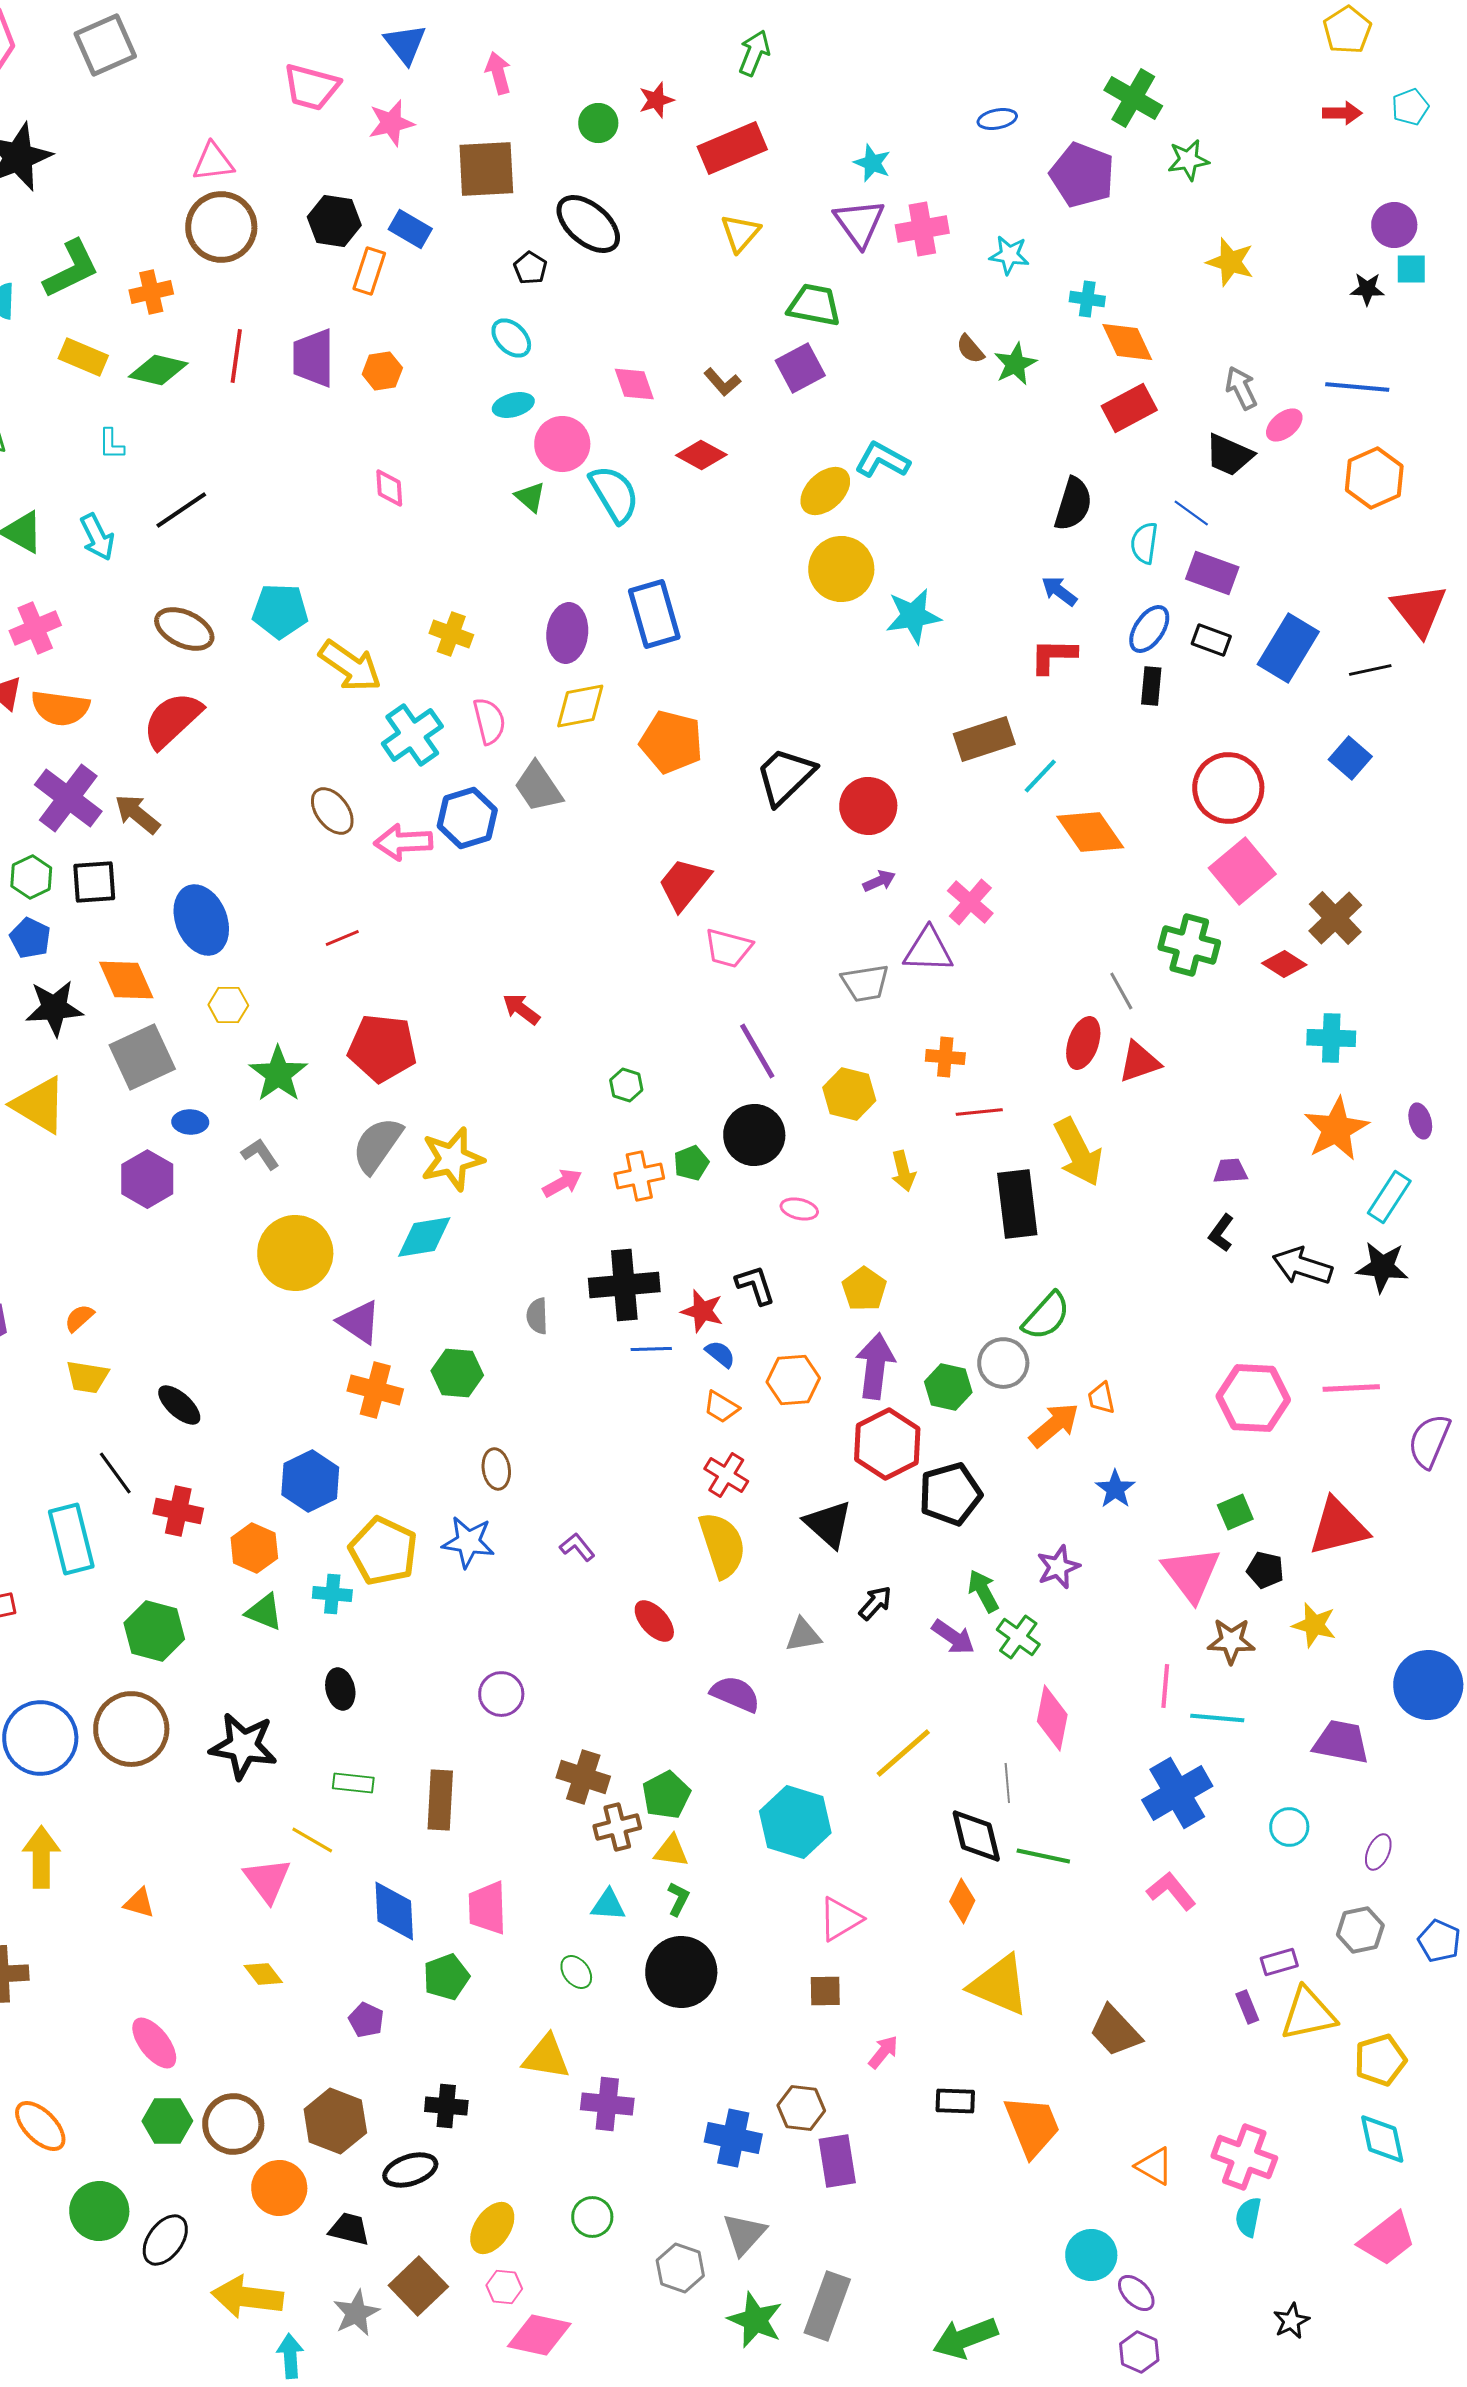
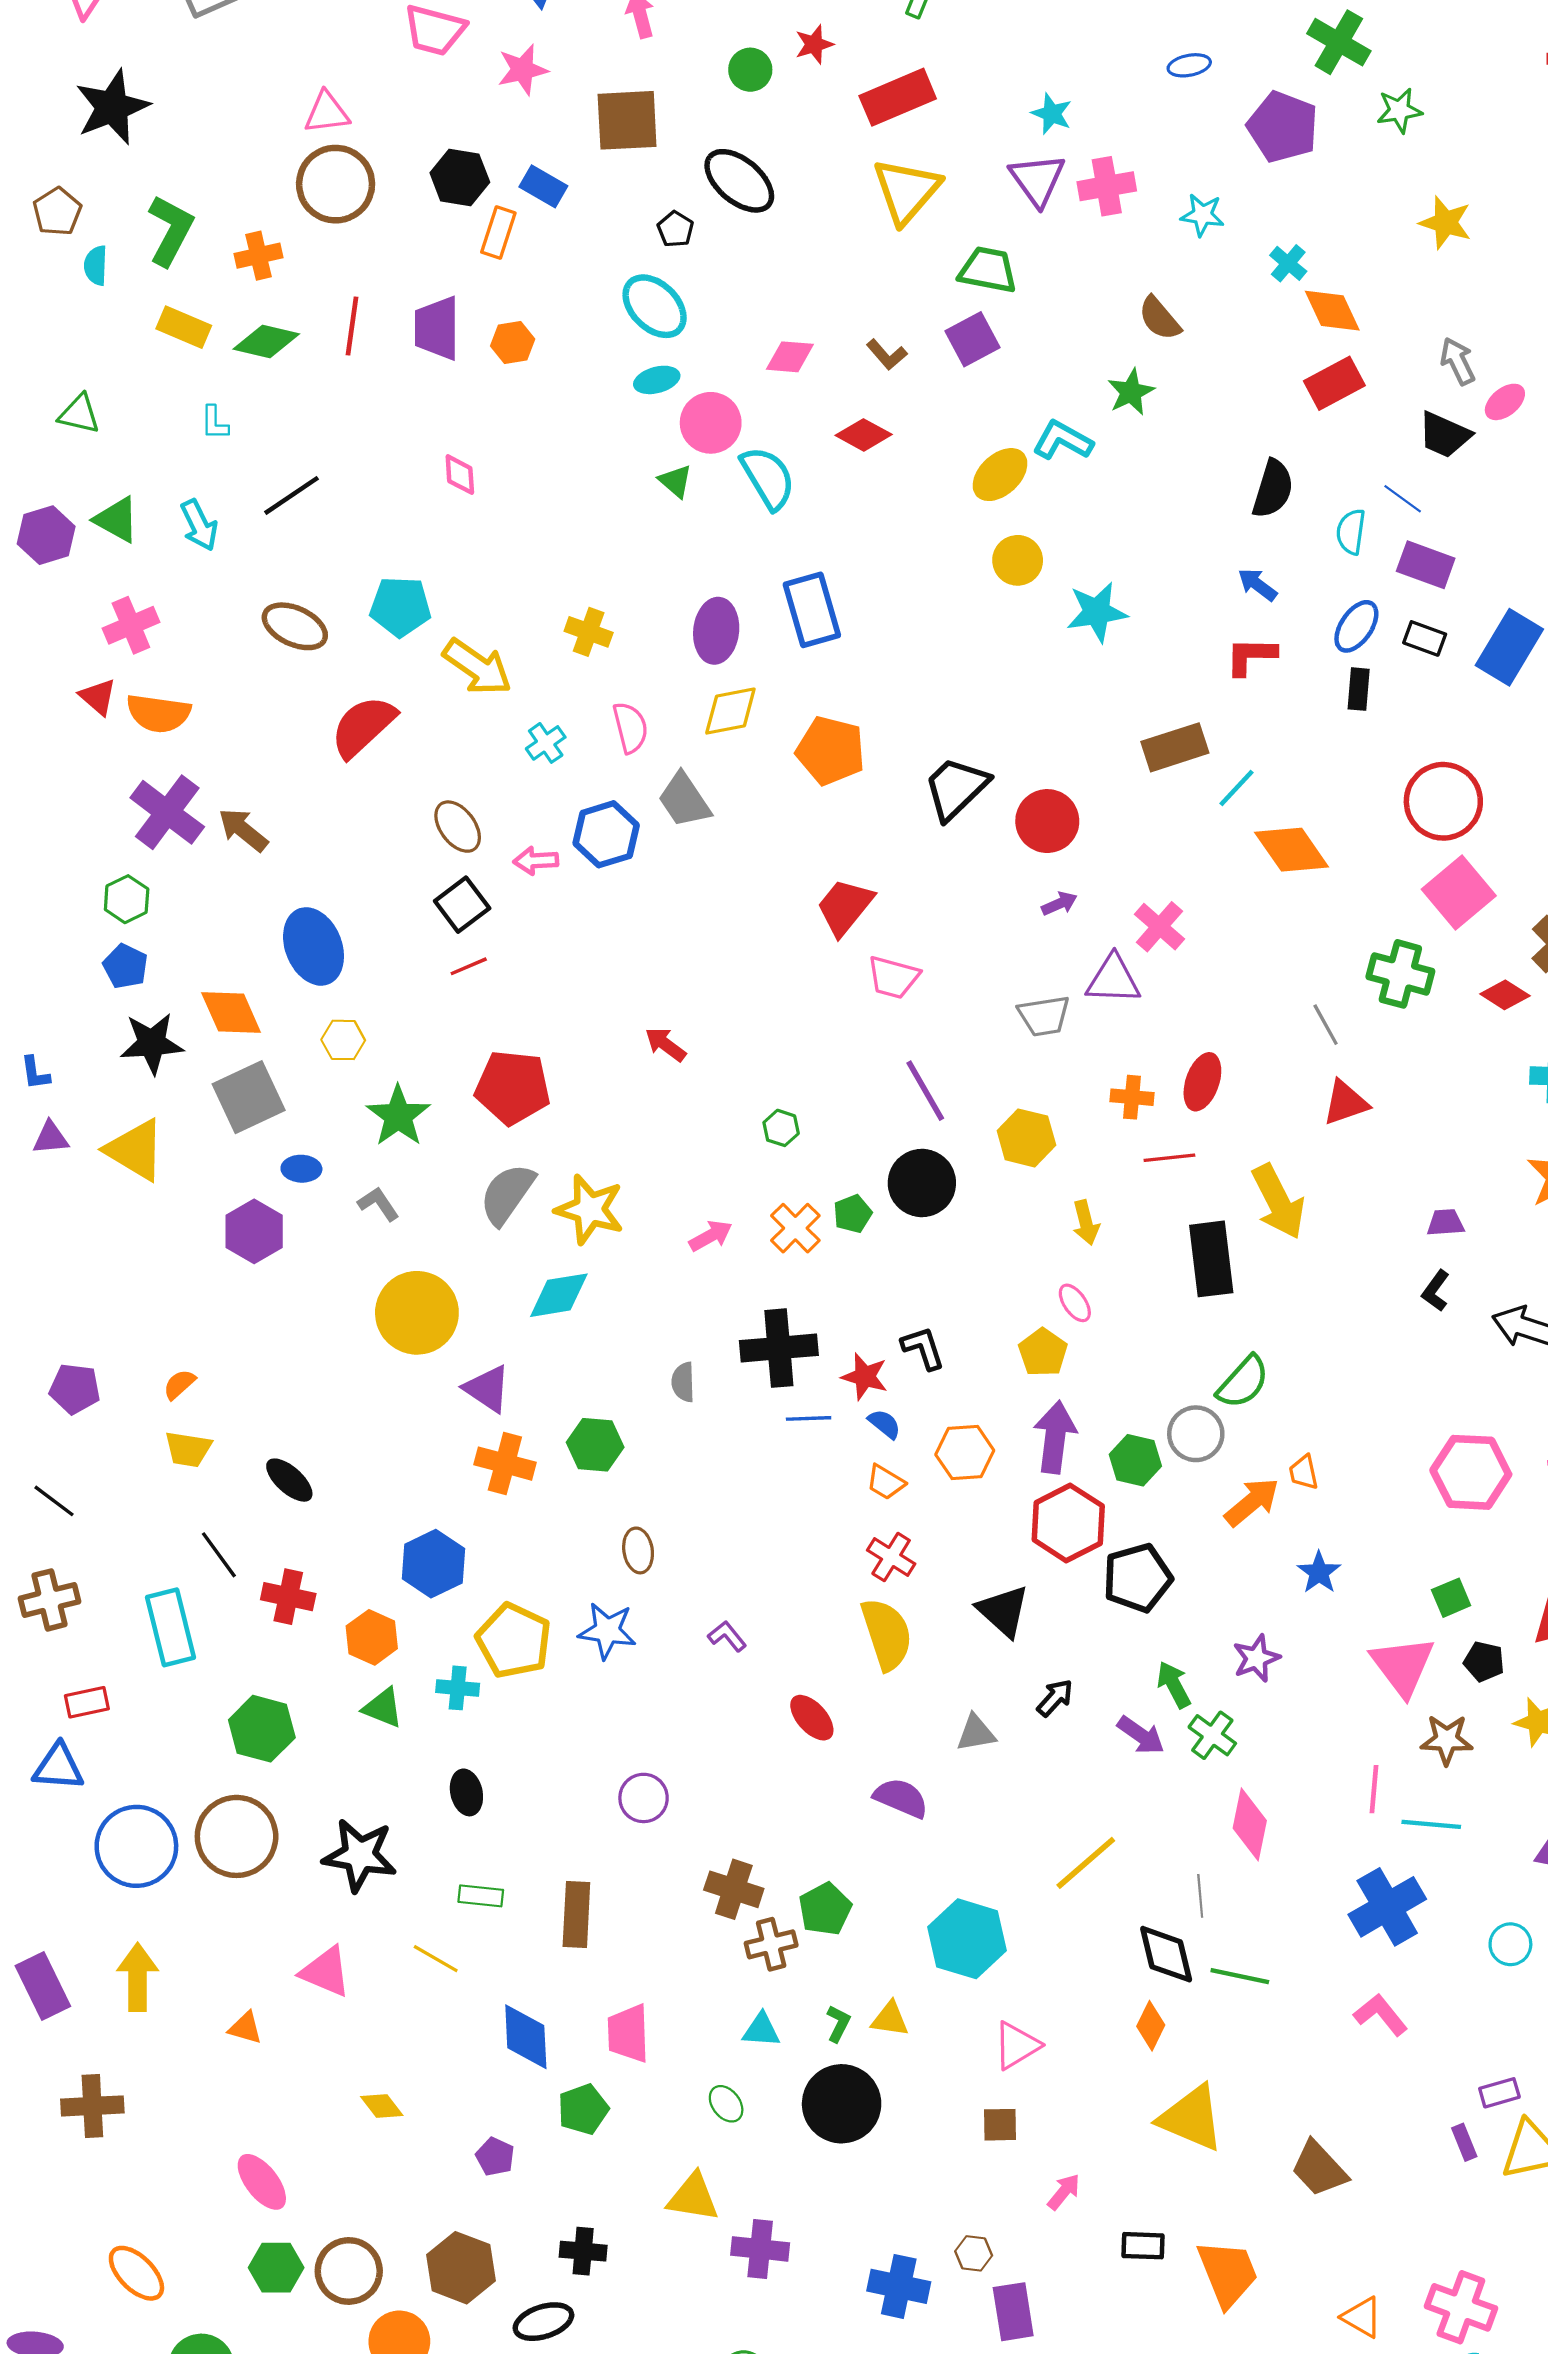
yellow triangle: (740, 233) -> (906, 191), size x1.6
green L-shape: (71, 269) -> (171, 230), turned -36
cyan cross: (1087, 299) -> (1288, 263), turned 32
cyan ellipse: (511, 338) -> (655, 306), size x1.5
brown semicircle: (970, 349) -> (1160, 318), size x1.4
green star: (1015, 364) -> (1131, 392), moved
pink diamond: (634, 384) -> (790, 357), turned -66
pink diamond: (389, 488) -> (460, 475), moved
yellow circle: (841, 569) -> (1018, 560), size x0.7
red semicircle: (172, 720) -> (363, 726), moved
cyan cross: (412, 735) -> (546, 743), size x0.6
pink arrow: (403, 842) -> (536, 861), size x0.7
black square: (94, 882) -> (462, 905), moved, turned -33
red ellipse: (1083, 1043) -> (1202, 1082), moved
yellow star: (452, 1159) -> (590, 1209), turned 30
orange cross: (639, 1176) -> (795, 1228), turned -33
pink ellipse: (799, 1209) -> (1075, 1303), moved, turned 42
yellow triangle: (671, 1851) -> (890, 2019), moved
pink triangle: (267, 1880) -> (326, 1972), moved, turned -30
brown hexagon: (801, 2108) -> (974, 2253), size x0.7

